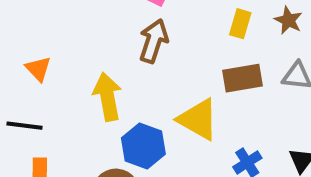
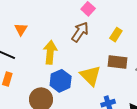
yellow rectangle: (240, 24) -> (116, 35), moved

